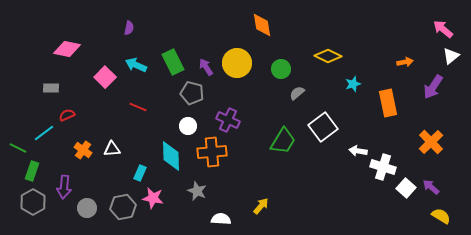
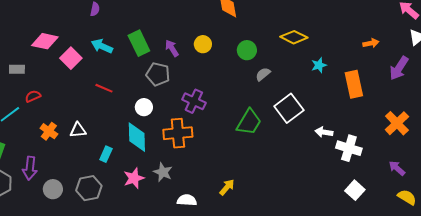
pink diamond: (67, 49) -> (45, 41), moved
yellow circle: (237, 63) -> (203, 44), size x0.6
white circle: (188, 126) -> (144, 107), moved
white square: (406, 188) -> (355, 190), moved
pink star: (153, 198) -> (134, 178), moved, turned -30

